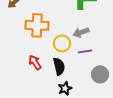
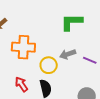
purple line: (85, 51) -> (90, 60), moved, turned 32

